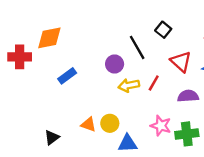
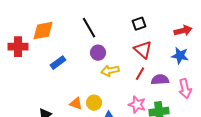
black square: (163, 30) -> (139, 24), turned 32
black line: (137, 47) -> (89, 28), moved
red triangle: (181, 62) -> (143, 50), moved
red line: (154, 83) -> (140, 74), moved

